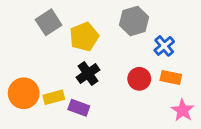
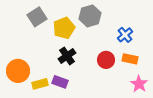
gray hexagon: (134, 21) -> (90, 16), moved
yellow rectangle: (54, 97) -> (40, 84), moved

